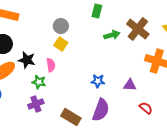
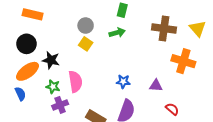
brown cross: (138, 29) -> (164, 29), turned -30
green arrow: (112, 35) -> (117, 33), moved
pink semicircle: (51, 65) -> (75, 82), moved, size x1.5
green star: (39, 82) -> (53, 87), moved

